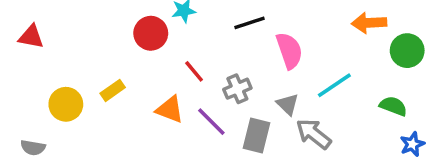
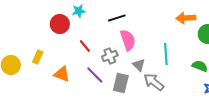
pink semicircle: (289, 51) -> (128, 40), moved
cyan line: (334, 85) -> (166, 54), turned -60
yellow rectangle: (113, 90) -> (38, 57), turned -32
orange triangle: (170, 109) -> (62, 74), moved

